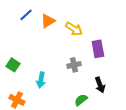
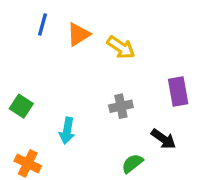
blue line: (26, 15) -> (42, 25), turned -32
purple rectangle: (98, 49) -> (178, 92), moved
black arrow: (100, 85) -> (163, 139), turned -35

